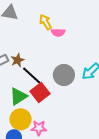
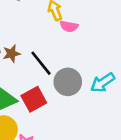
black line: (32, 75) -> (41, 63), moved

